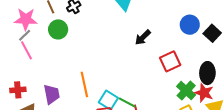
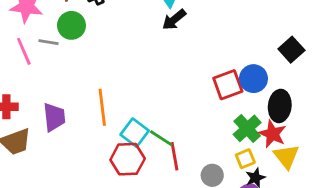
blue circle: (190, 25) -> (253, 79), moved
gray line: (25, 35) -> (48, 42), moved, turned 48
black arrow: (143, 37) -> (174, 20), moved

